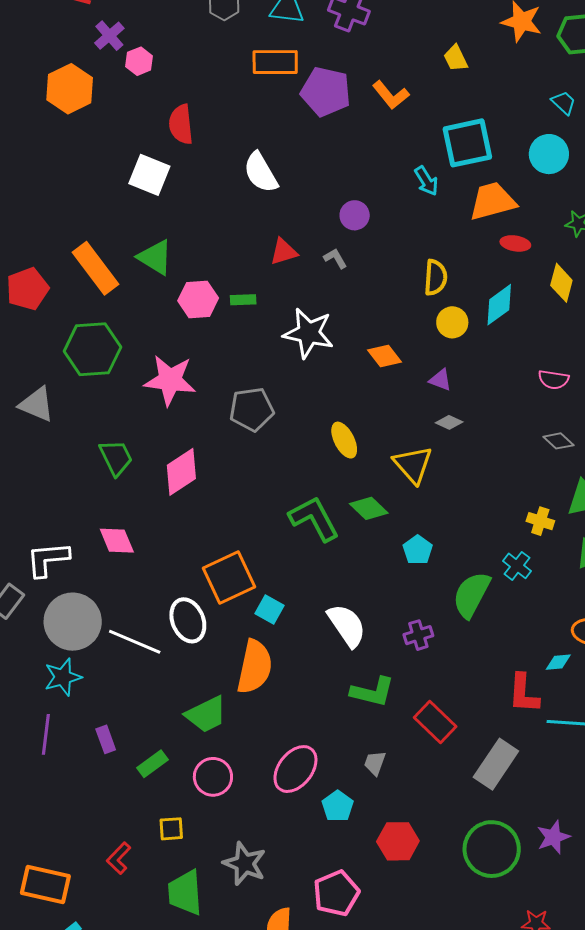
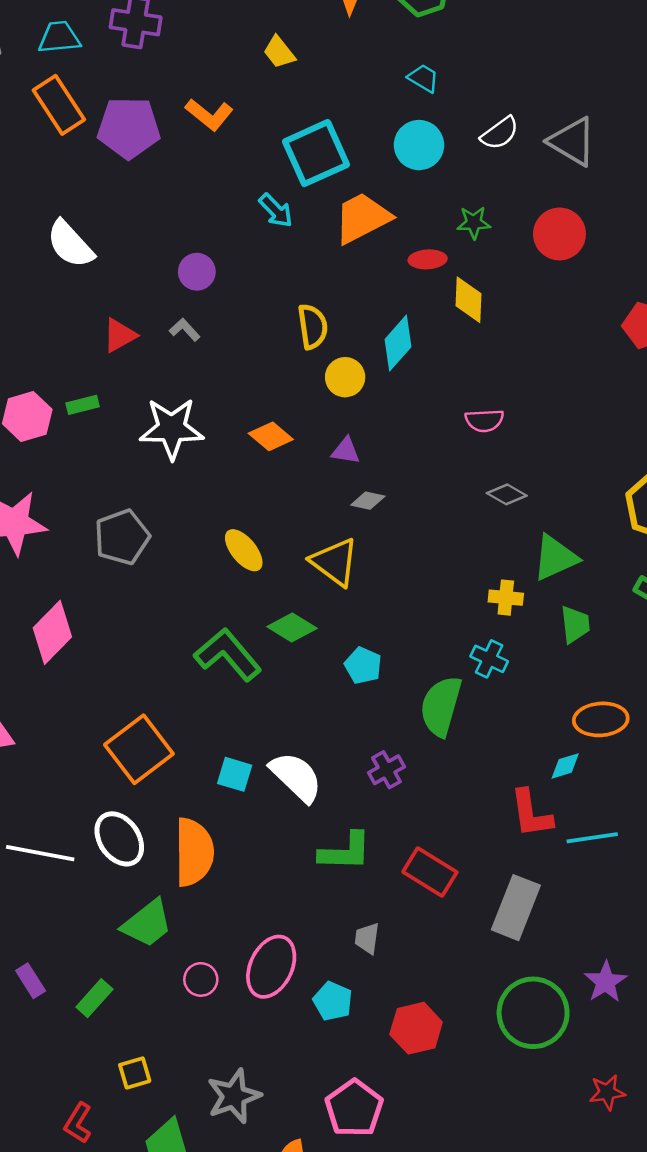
orange rectangle: (275, 62) -> (59, 105), turned 69
red ellipse: (515, 243) -> (428, 259), moved
cyan square: (270, 609) -> (235, 774), moved
white ellipse: (188, 620) -> (119, 839), moved
pink circle: (213, 777) -> (201, 979), moved, size x0.7
gray star: (245, 864) -> (234, 1096), turned -30

